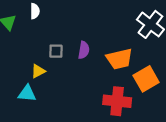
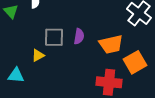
gray square: (56, 51) -> (54, 37), size x1.5
cyan triangle: (27, 93) -> (16, 75), moved

